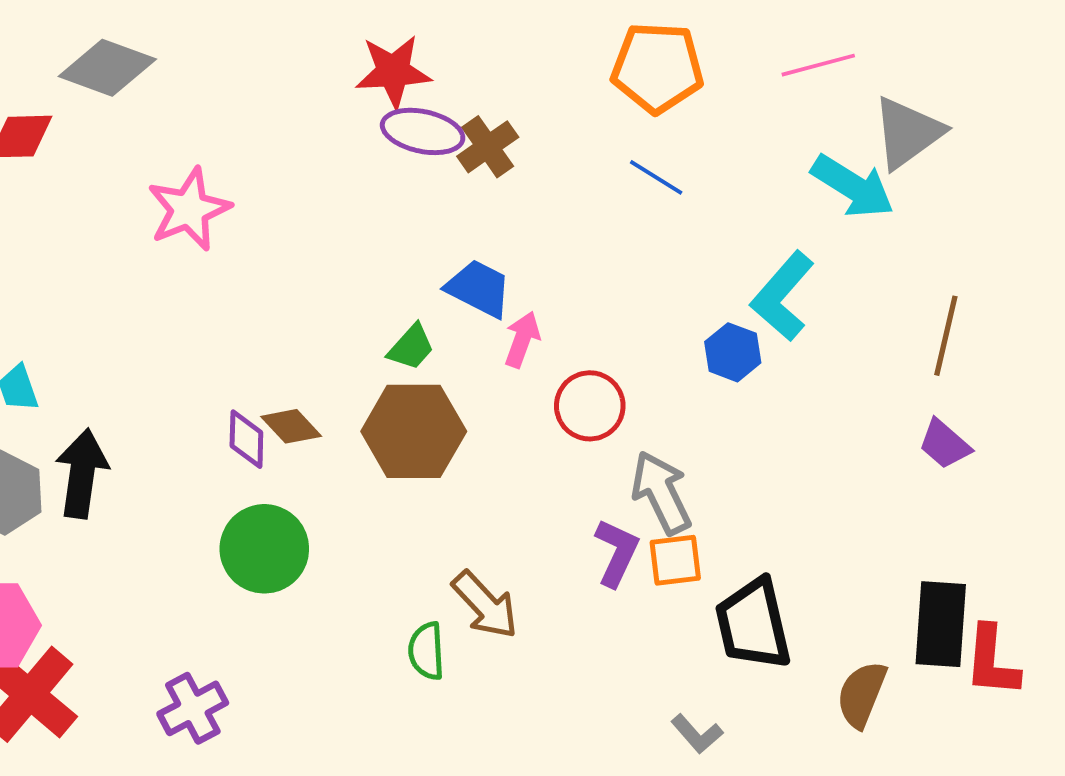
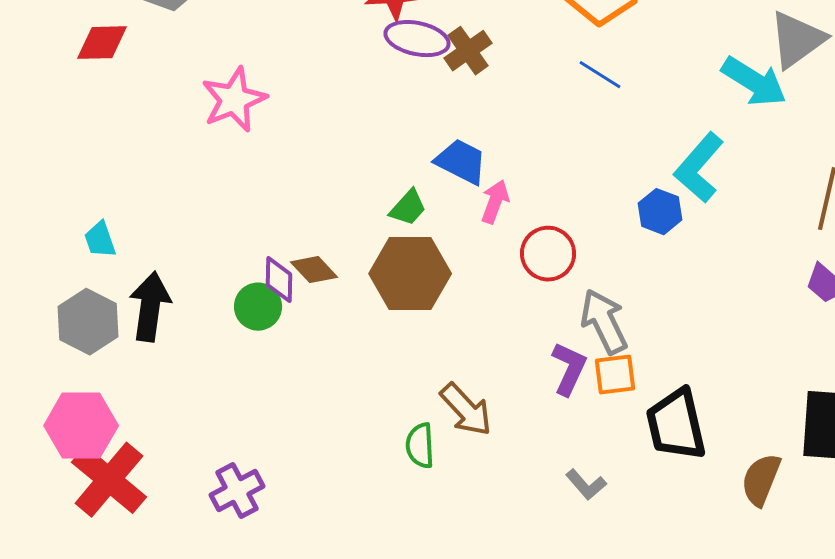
green circle: (264, 549) -> (258, 307), moved, size x0.7
gray L-shape: (697, 734) -> (586, 485), moved

